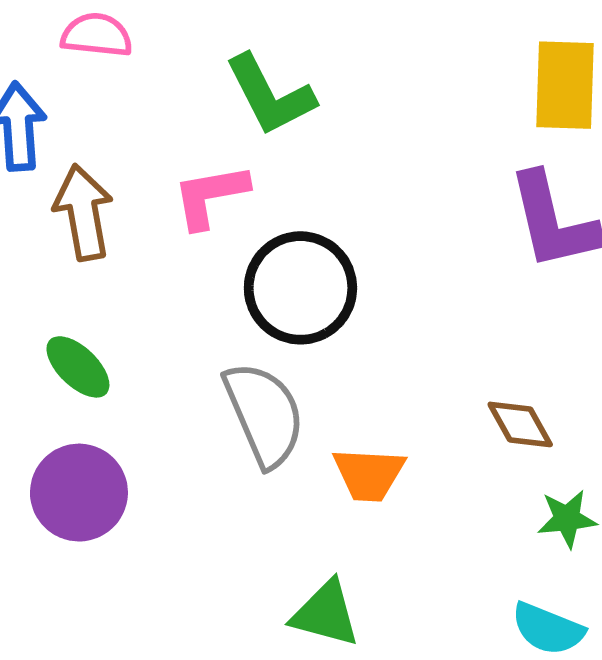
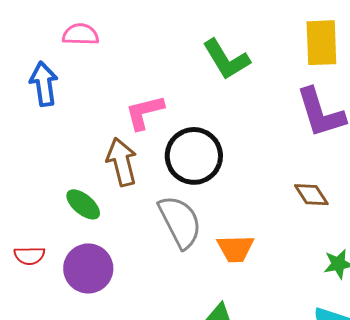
green L-shape: (270, 95) -> (226, 59), moved
brown arrow: (83, 212) -> (122, 162), moved
brown diamond: (520, 424) -> (311, 195), moved

